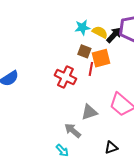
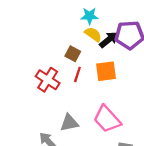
cyan star: (82, 27) -> (89, 16), moved
orange square: (101, 58) -> (106, 71), moved

